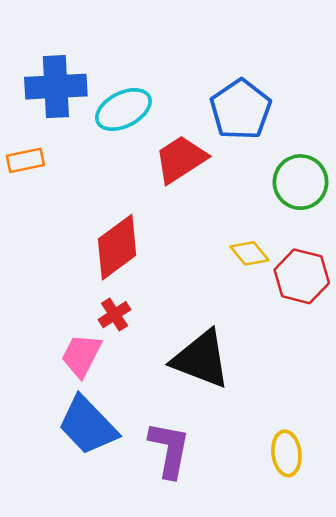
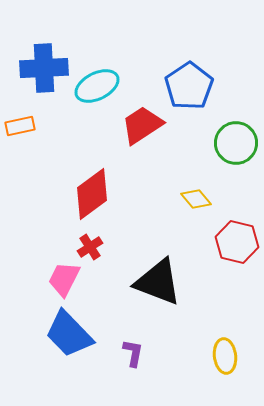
red hexagon: (302, 276) -> (237, 242), moved
purple L-shape: (169, 450) -> (133, 353), size x0.6

